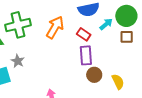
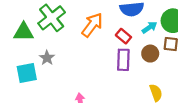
green cross: (18, 25) -> (52, 18), turned -30
brown circle: (94, 75) -> (150, 54), moved

